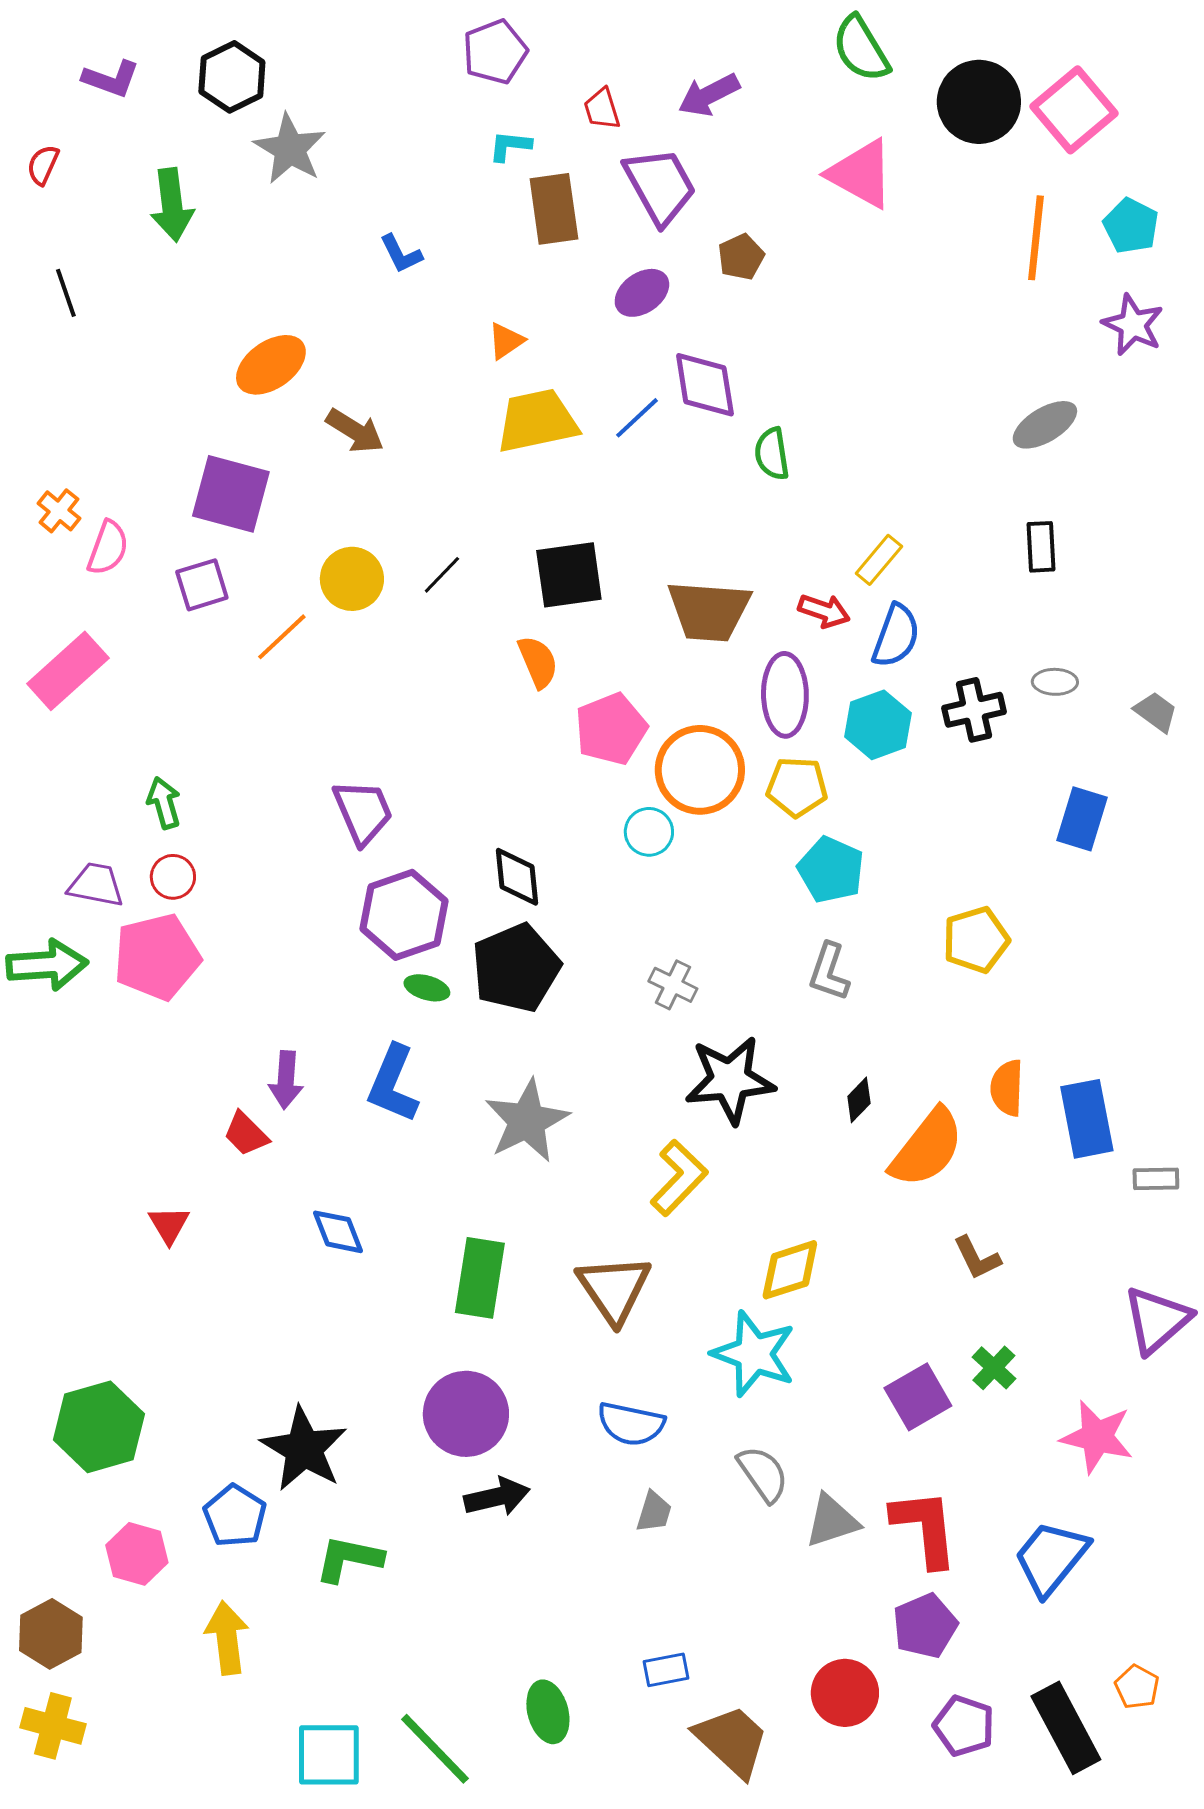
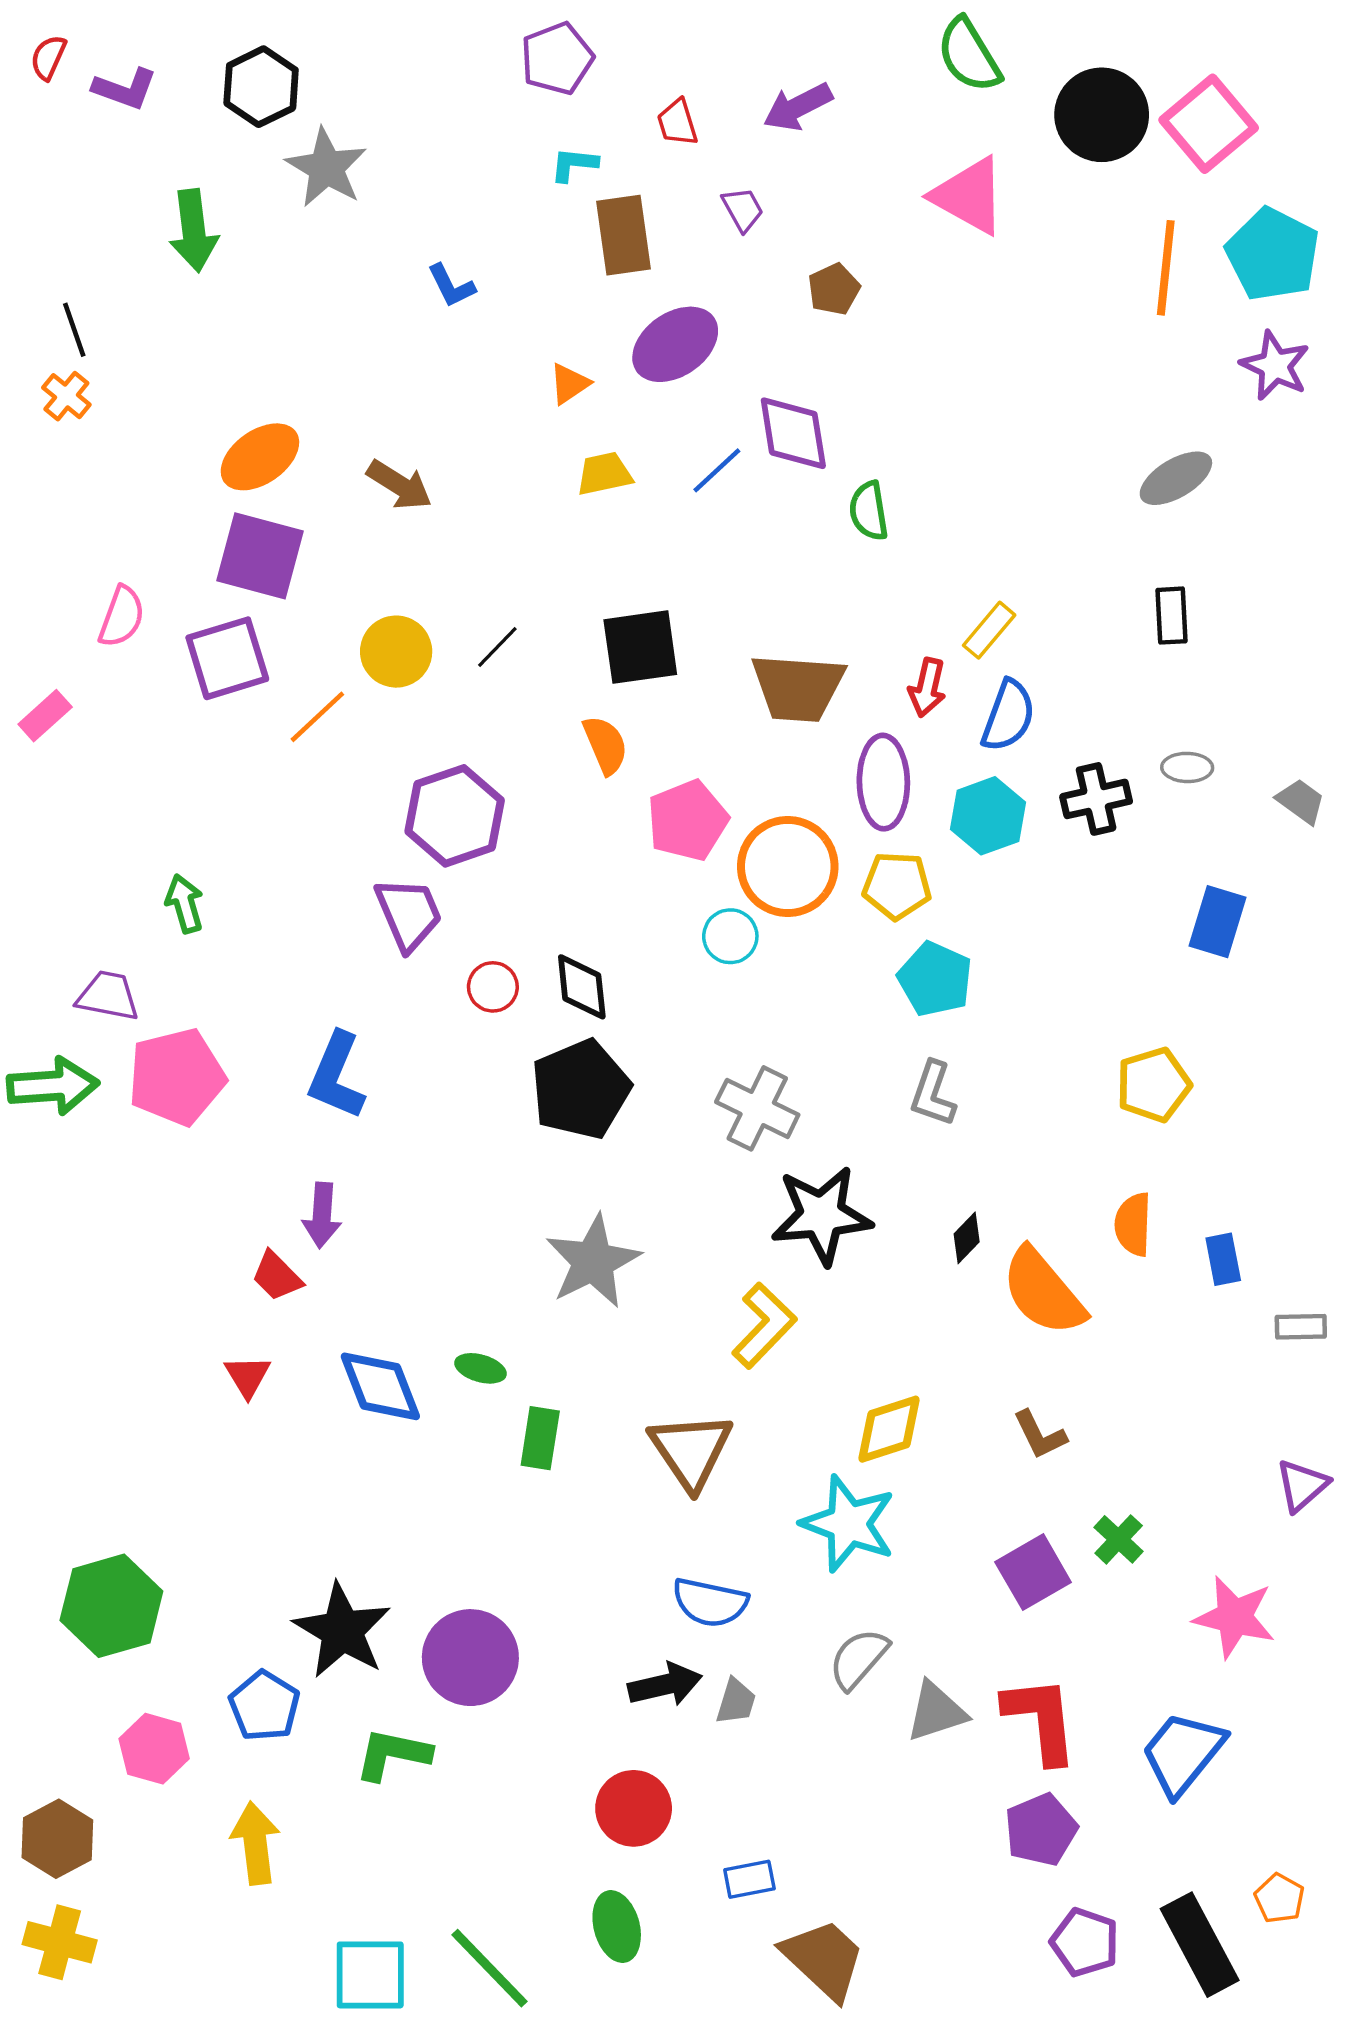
red semicircle: (43, 165) -> (48, 57), moved
purple trapezoid: (660, 186) -> (743, 209), size x0.5
cyan pentagon: (1131, 226) -> (1273, 254), size x1.5
purple ellipse: (642, 293) -> (675, 344), moved, size x1.4
orange ellipse: (271, 365) -> (260, 457), moved
yellow trapezoid: (537, 421) -> (604, 474), size x0.6
orange cross: (59, 511) -> (66, 396), moved
purple square: (202, 585) -> (227, 658), size x1.4
red arrow: (824, 611) -> (927, 688), turned 84
pink rectangle: (68, 671) -> (45, 716), moved, size x0.6
red circle: (173, 877) -> (493, 987), moved
purple hexagon: (404, 915) -> (455, 816), moved
yellow pentagon: (976, 940) -> (1153, 1085), moved
gray cross: (673, 985) -> (757, 1108), size x1.5
green ellipse: (427, 988) -> (481, 1368), moved
blue L-shape: (393, 1084) -> (336, 1076), moved
blue rectangle: (1087, 1119) -> (1223, 1259), size x0.6
orange semicircle: (927, 1148) -> (1043, 1292), turned 102
red triangle: (169, 1225) -> (248, 1376), moved
blue diamond: (338, 1232) -> (380, 1386), size x1.4
brown L-shape: (977, 1258) -> (1040, 1435), moved
green rectangle: (480, 1278) -> (540, 1438), size x0.7
purple triangle: (1157, 1320) -> (1302, 1485), size x0.7
purple circle: (466, 1414) -> (470, 1658), moved
gray semicircle: (763, 1474) -> (859, 1659), turned -104
black arrow: (497, 1497) -> (665, 1685), moved
red circle: (845, 1693) -> (634, 1808), moved

